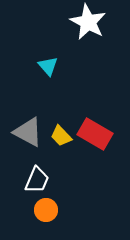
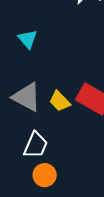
cyan triangle: (48, 66) -> (28, 39), moved

